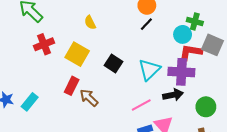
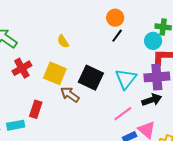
black square: (114, 63) -> (91, 78), size x1.4
red rectangle: (72, 86) -> (36, 109), moved
brown arrow: (89, 98) -> (70, 94), moved
cyan rectangle: (30, 102) -> (16, 125), turned 48

